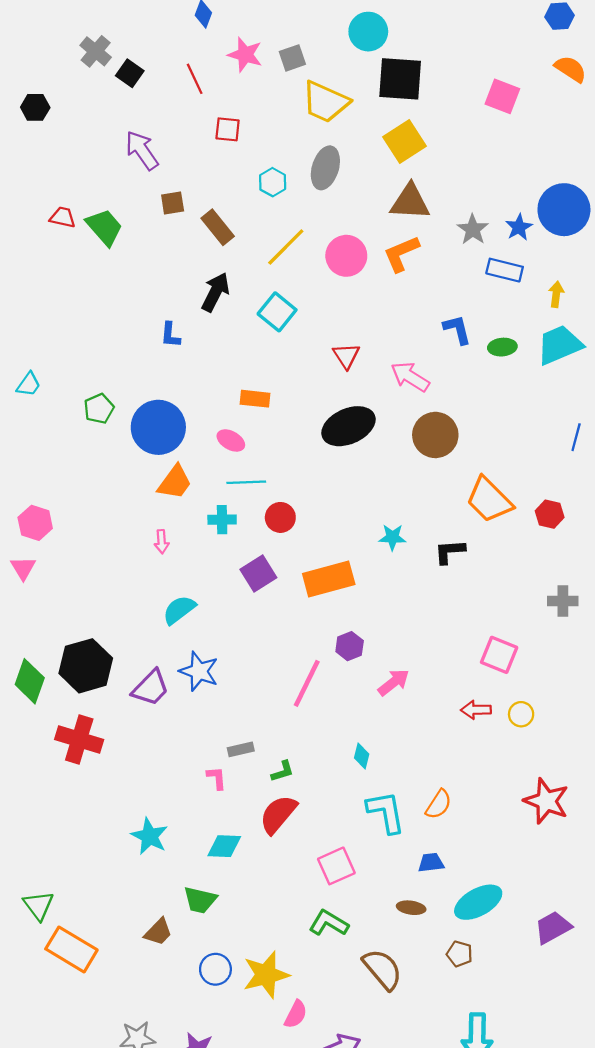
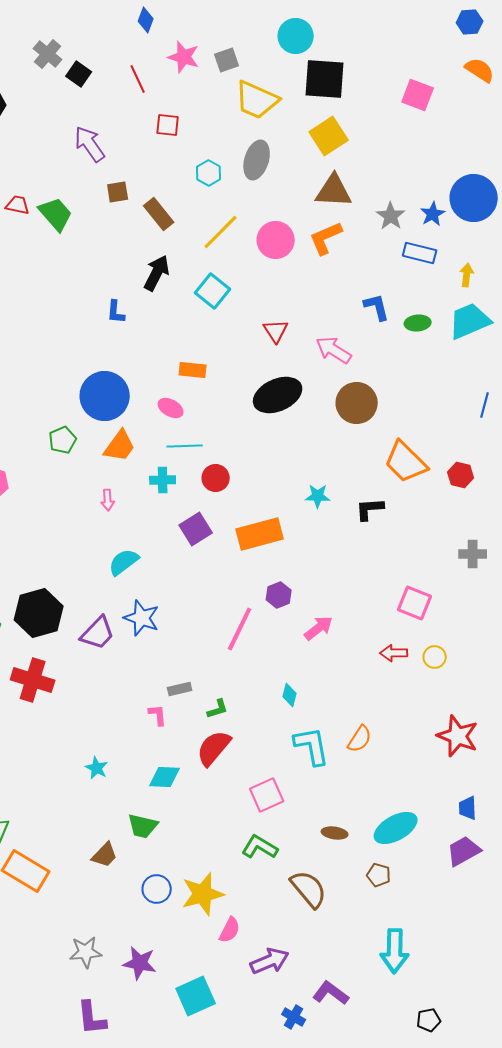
green pentagon: (99, 409) -> (63, 440), moved
cyan star: (150, 836) -> (97, 768), size x0.7
blue trapezoid: (431, 863) -> (468, 808), moved, turned -85

